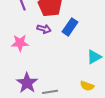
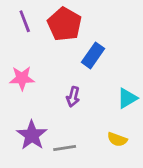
purple arrow: (44, 29) -> (73, 97), moved, turned 88

